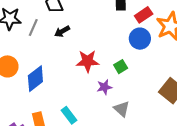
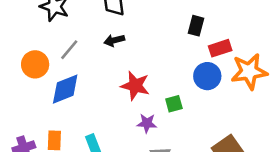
gray line: (33, 27) -> (69, 50), moved

